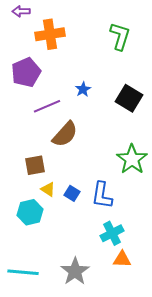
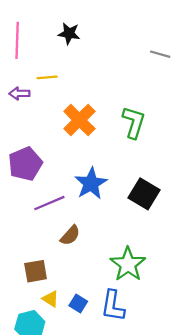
orange cross: (50, 34) -> (79, 120), moved, turned -36
blue star: (83, 89) -> (91, 183), size x1.8
brown semicircle: (65, 134) -> (70, 235), size x0.7
green star: (132, 159) -> (128, 264), moved

